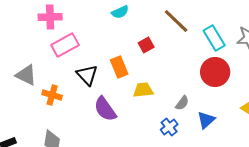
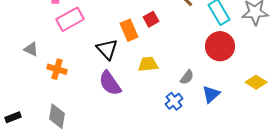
orange rectangle: (119, 67) -> (129, 30), moved
gray triangle: (26, 75) -> (31, 49), size x0.7
black triangle: (87, 75) -> (107, 49), moved

